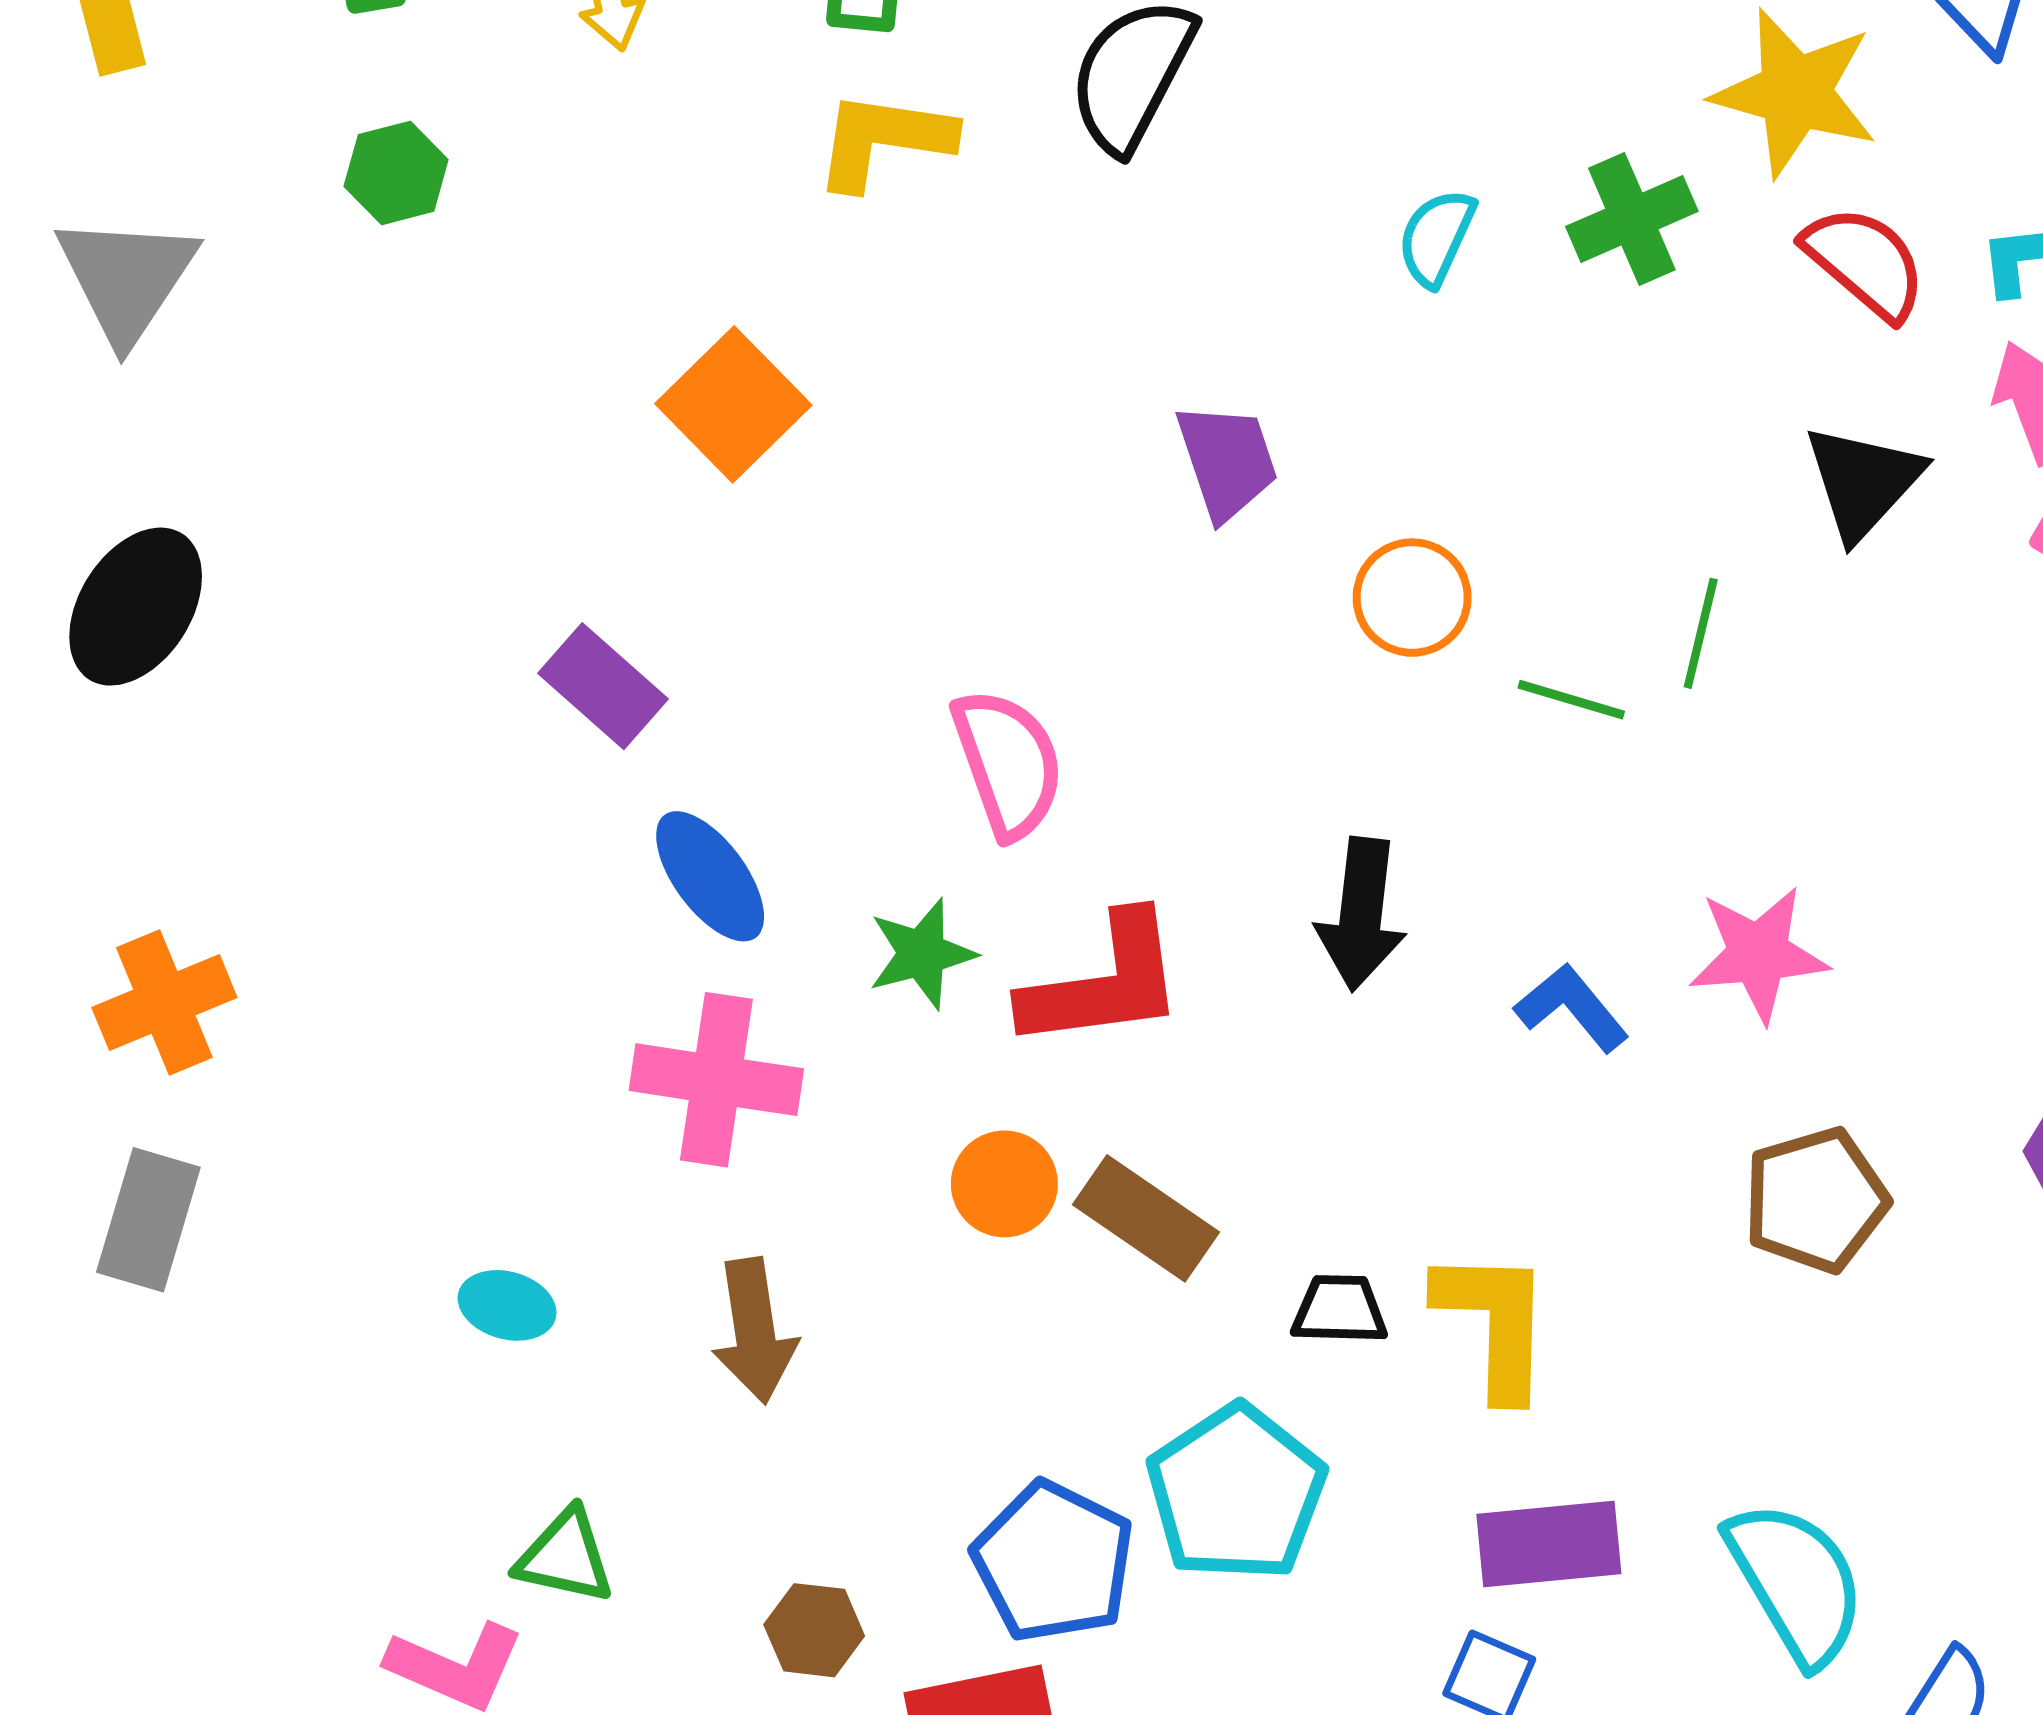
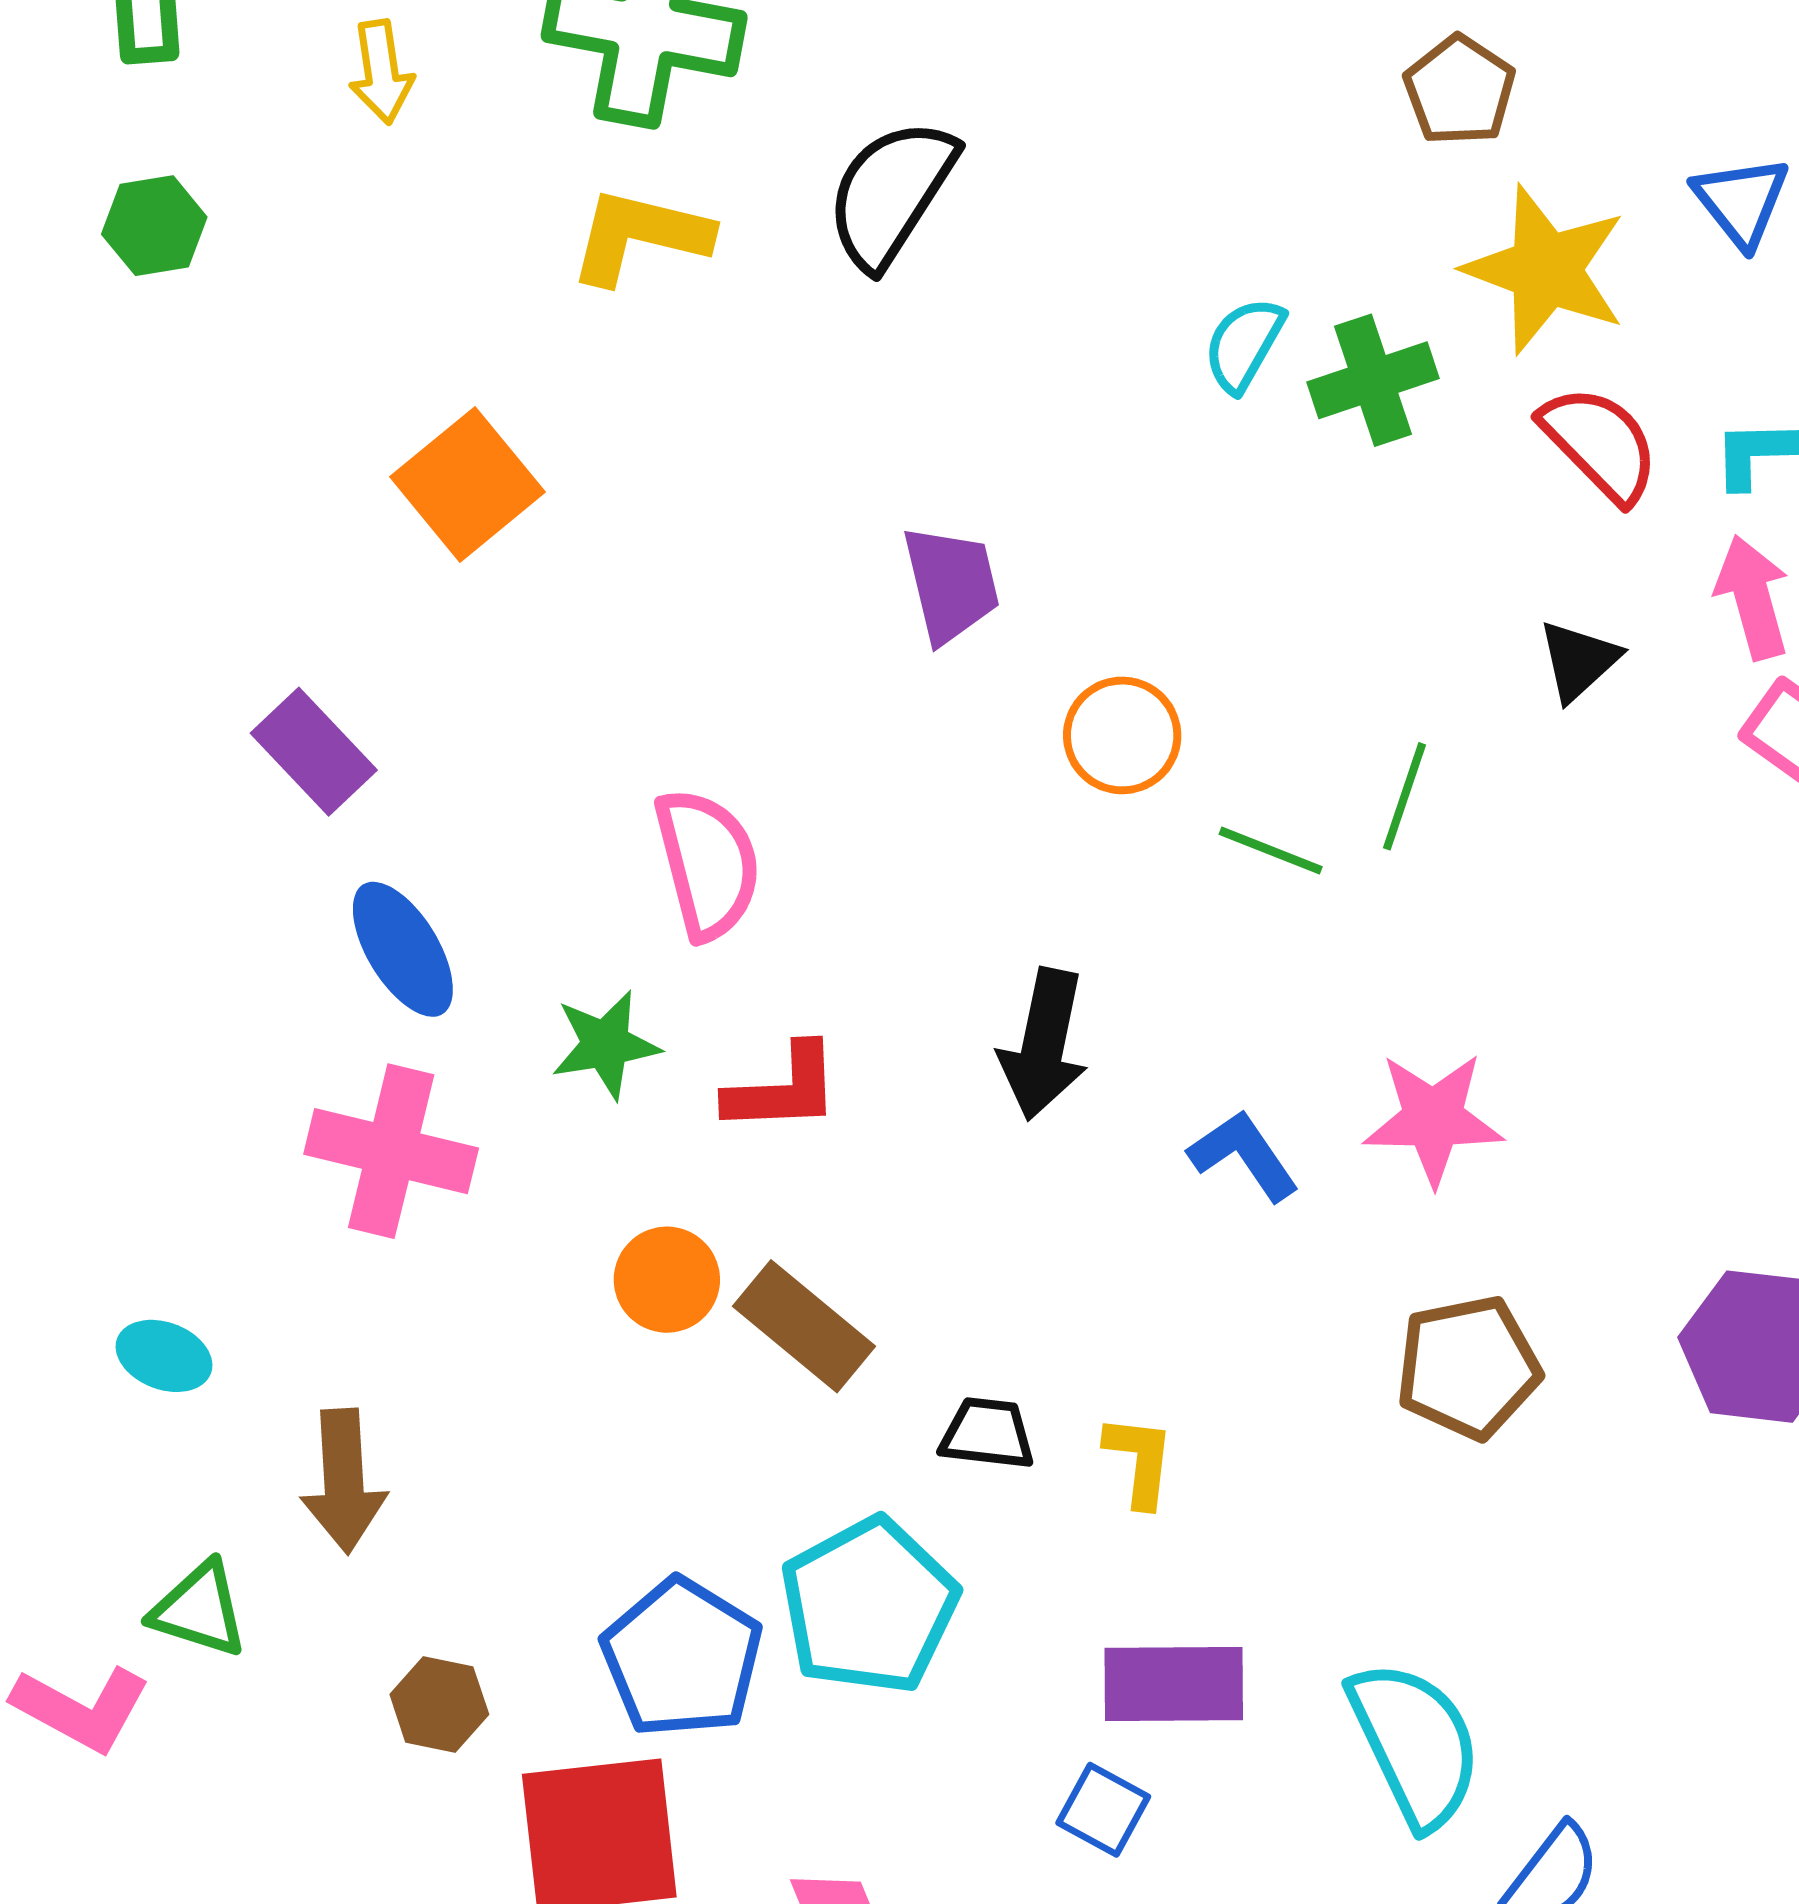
cyan semicircle: (1436, 237) -> (1244, 344), moved
black triangle: (1863, 482) -> (1579, 661), size x0.7
red L-shape: (1104, 982) -> (783, 1089), size x0.7
yellow L-shape: (1494, 1323) -> (1139, 1461), size x0.6
brown arrow: (754, 1331) -> (344, 1481), moved

